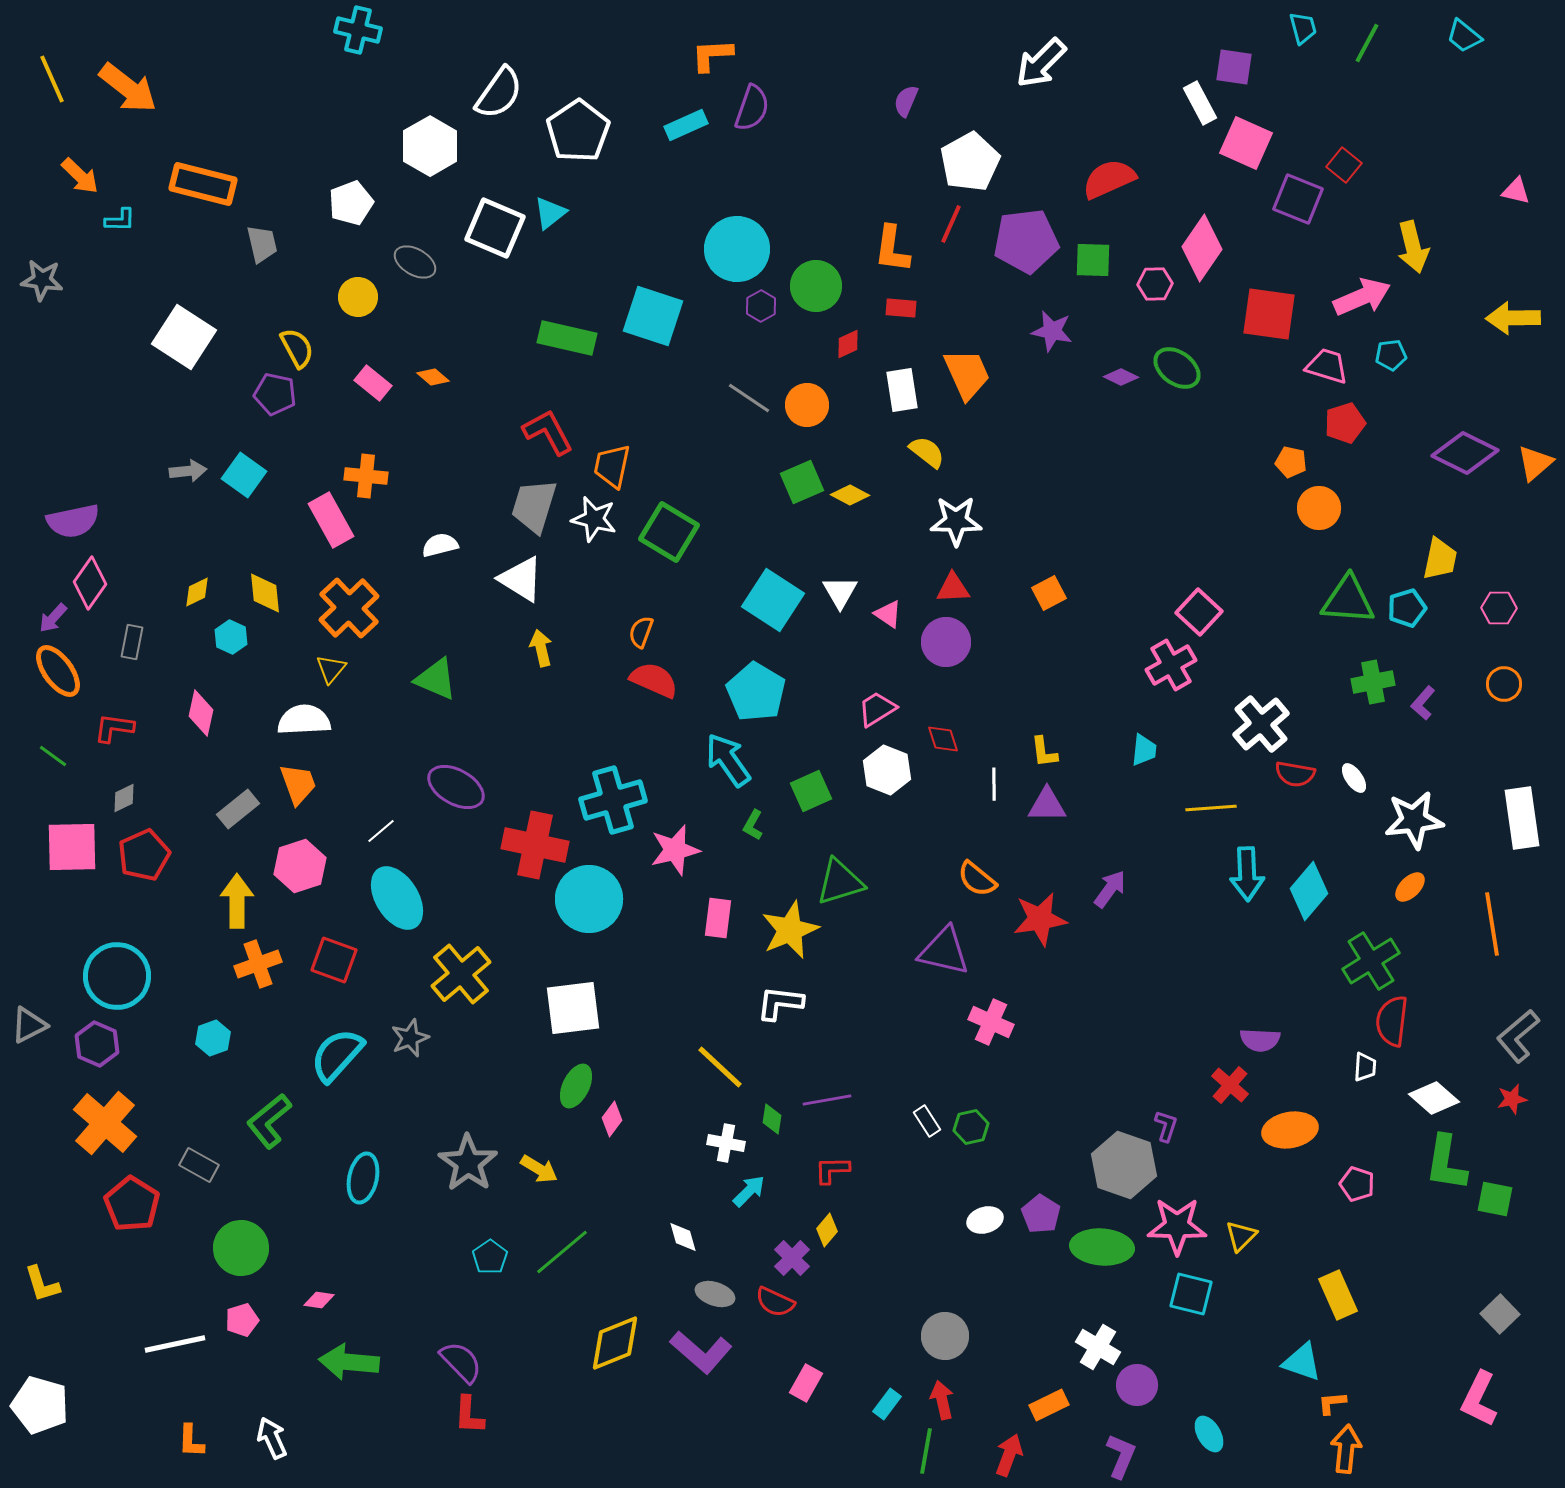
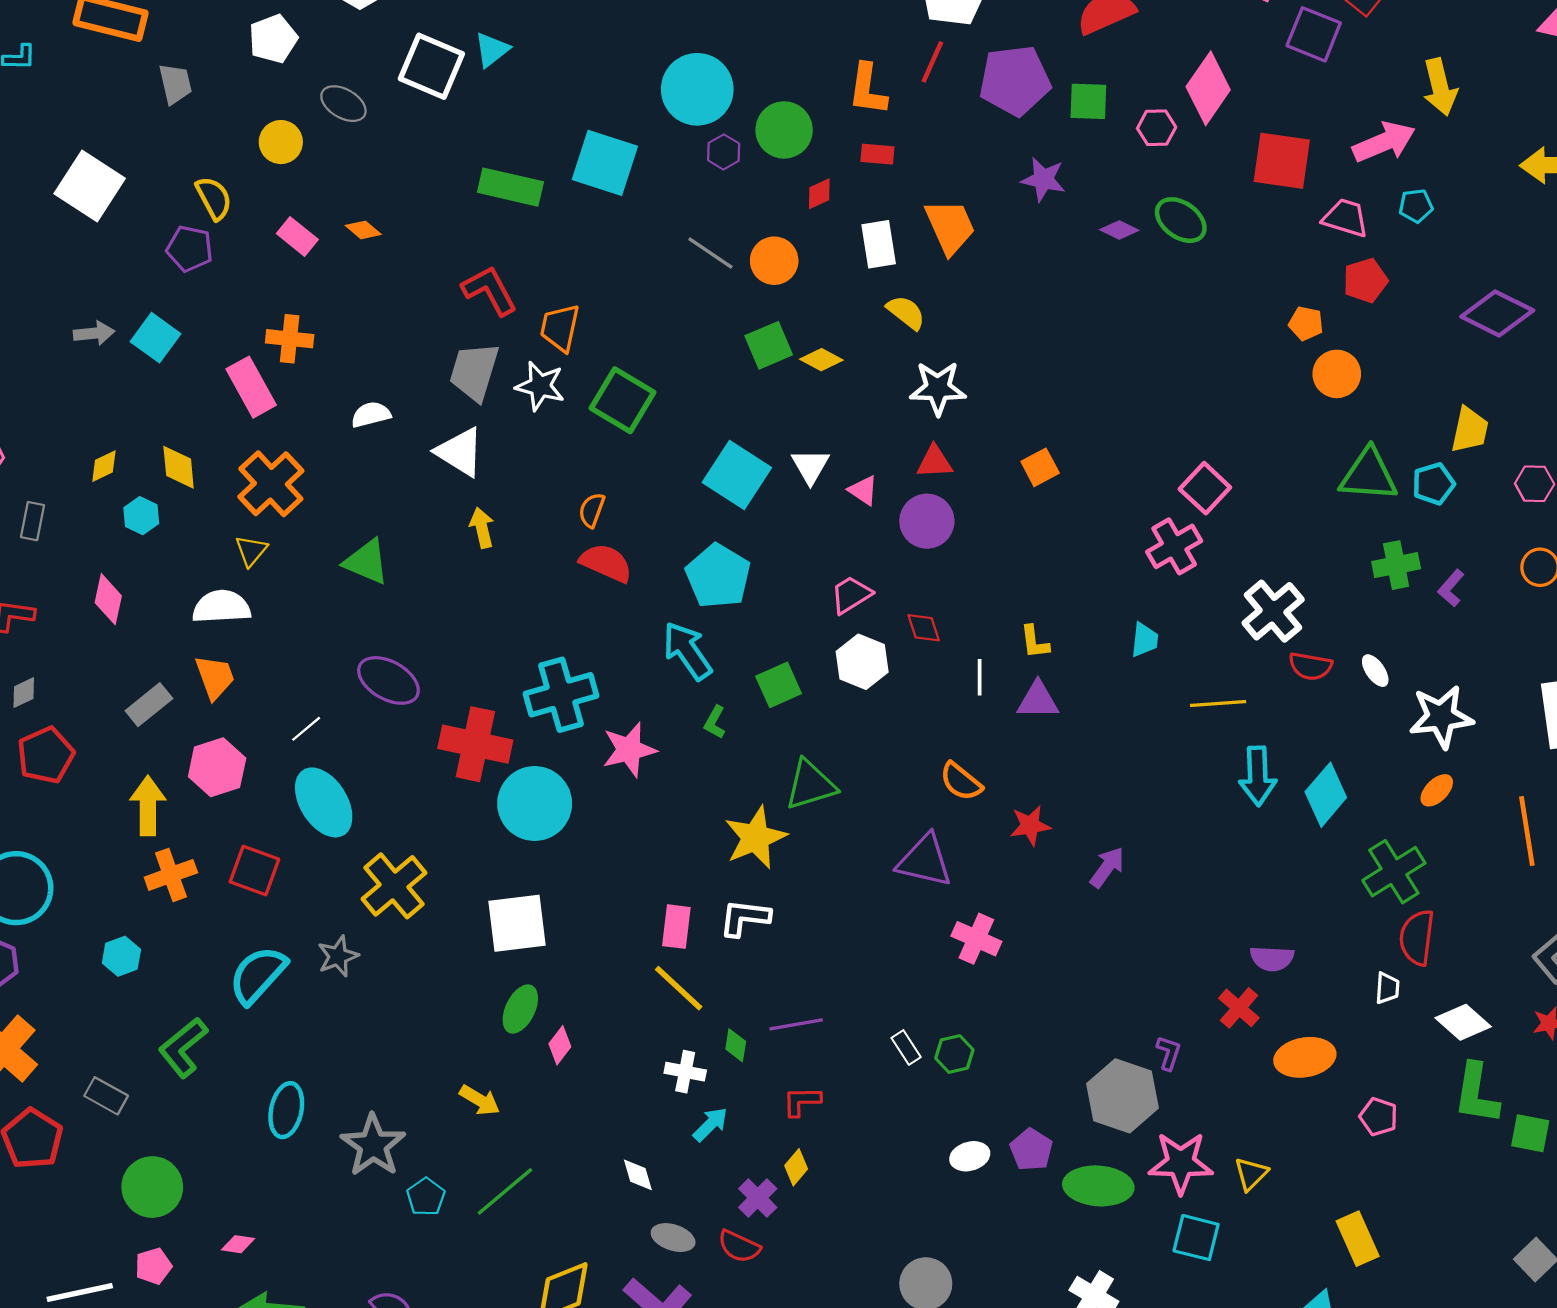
purple arrow: (1110, 889) -> (1107, 867), moved
pink rectangle: (718, 918) -> (676, 927), moved
red star: (1040, 919) -> (1030, 826), size x0.7
gray star: (468, 1163) -> (373, 1145), moved

